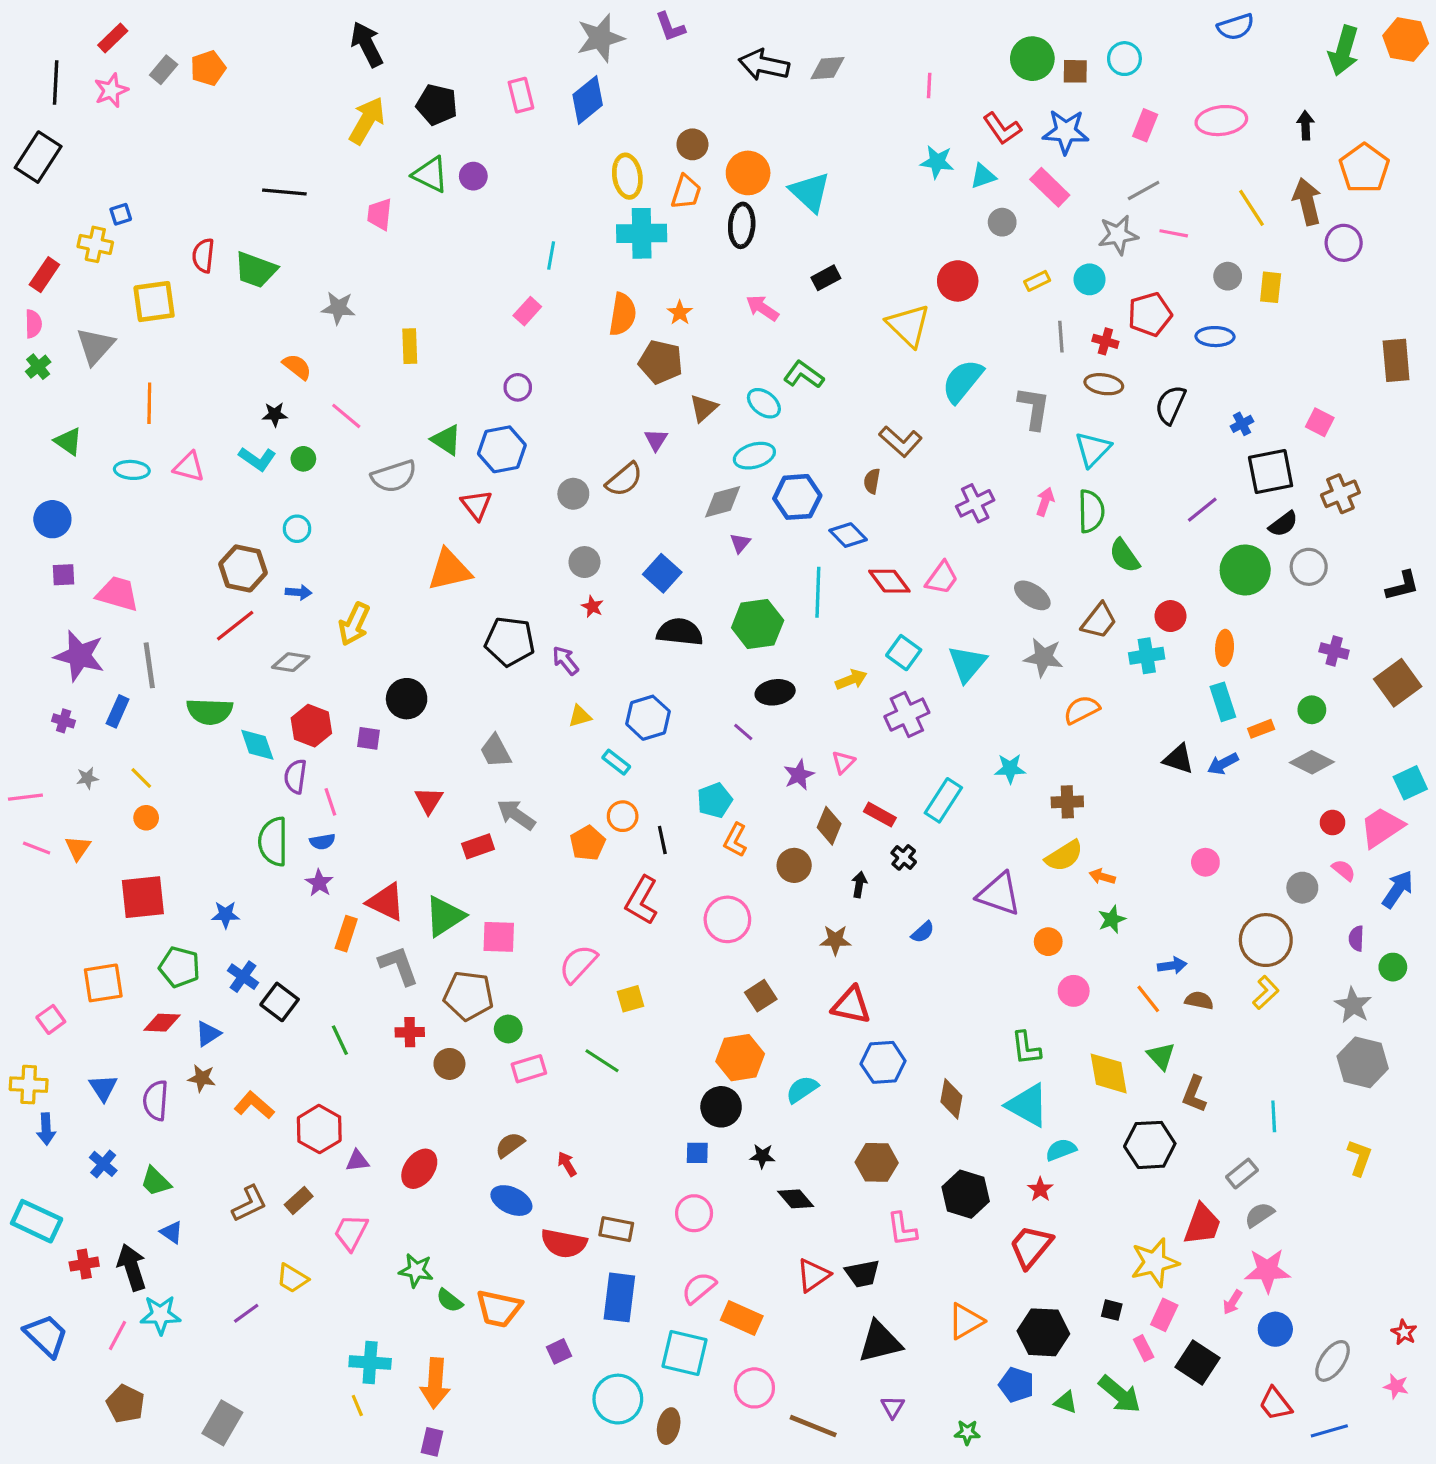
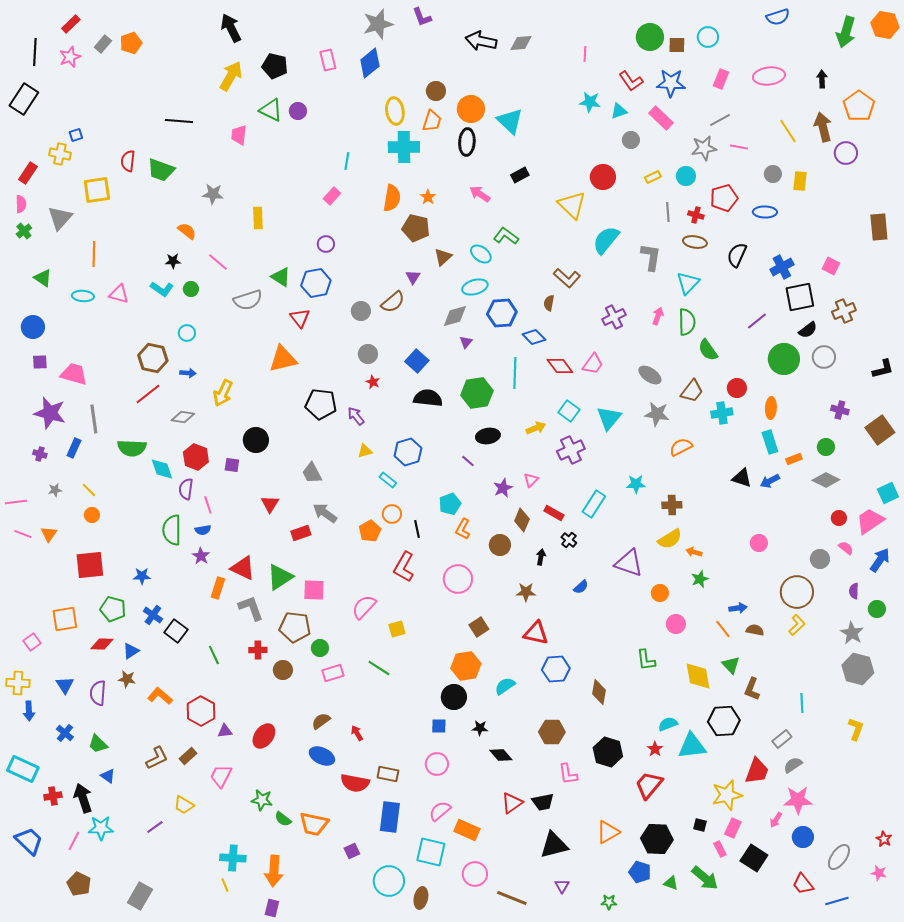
blue cross: (1242, 424) -> (782, 267), size x1.6
cyan triangle: (1028, 1105) -> (692, 746), moved, turned -36

